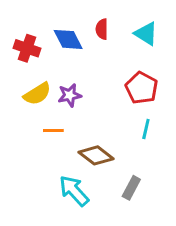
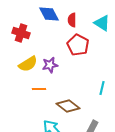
blue diamond: (68, 39) -> (49, 14), moved
red pentagon: (142, 88) -> (78, 45), moved

